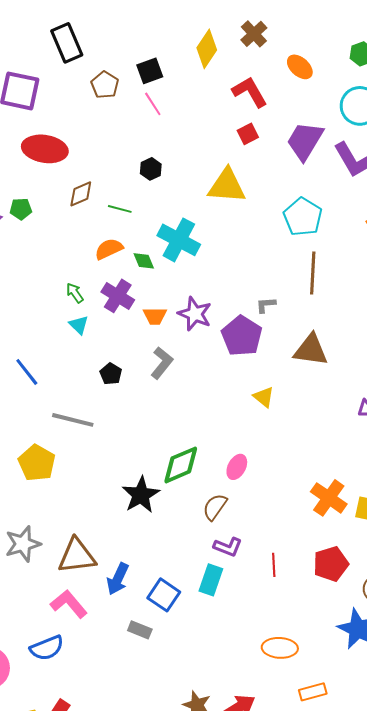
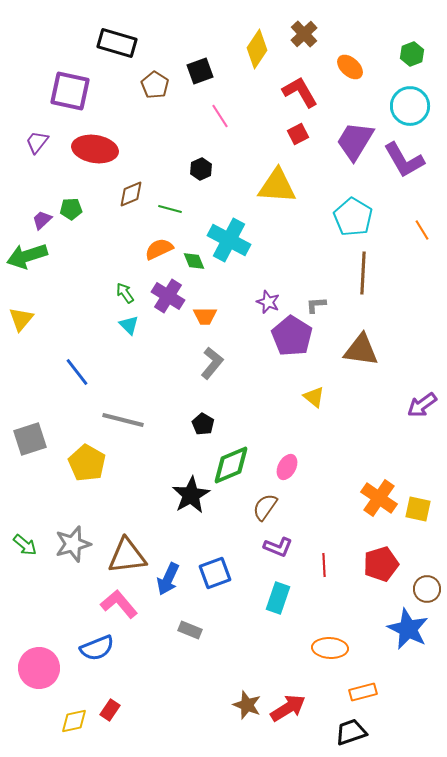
black rectangle: (67, 43) -> (117, 43), turned -51
pink line: (153, 104) -> (220, 116), moved
purple star: (195, 314) -> (268, 302), moved, size x0.7
black pentagon: (111, 374) -> (203, 424), moved
cyan rectangle: (211, 580) -> (278, 598), moved
blue square: (164, 595) -> (215, 573), moved, turned 36

